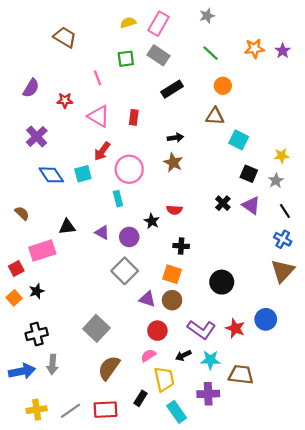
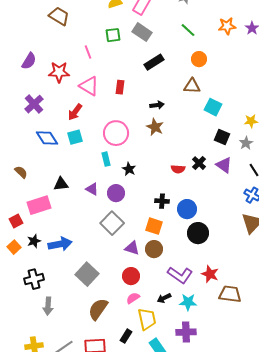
red star: (65, 100) -> (59, 72), size x1.5
red arrow: (102, 151) -> (75, 112), moved
red semicircle: (174, 210) -> (178, 169), moved
black star: (152, 221) -> (129, 169), moved
blue circle: (266, 319) -> (187, 209), moved
red circle: (157, 331) -> (131, 276), moved
blue arrow: (22, 371) -> (60, 244), moved
brown trapezoid: (241, 375) -> (230, 294), moved

